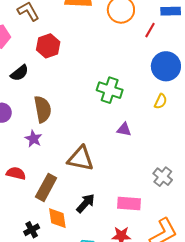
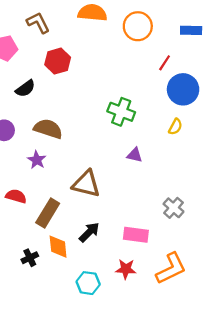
red line: (150, 30) -> (165, 63), moved
brown semicircle: (43, 109) -> (48, 129), turned -64

